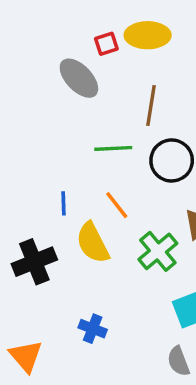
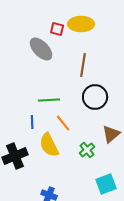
red square: (106, 44) -> (57, 29), turned 32
green line: (113, 148) -> (49, 100), moved
green cross: (158, 251) -> (87, 150), size x0.7

